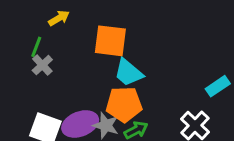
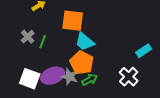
green line: (36, 47) -> (43, 42), moved
orange pentagon: (124, 104) -> (82, 63), turned 30

